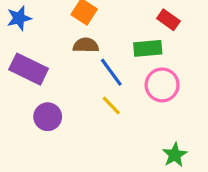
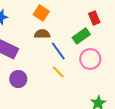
red rectangle: (168, 20) -> (94, 18), turned 32
green rectangle: (148, 48) -> (81, 36), turned -30

